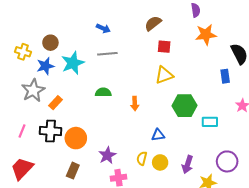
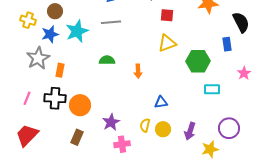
orange rectangle: (56, 103) -> (60, 70), turned -32
green hexagon: (184, 106) -> (198, 61), moved

